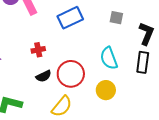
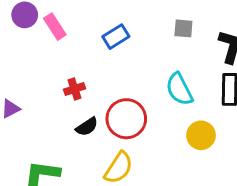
blue rectangle: (70, 18) -> (116, 37), size x0.7
yellow circle: (106, 90) -> (201, 135), moved

